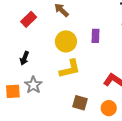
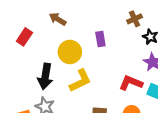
black arrow: (24, 58) -> (45, 76), moved, size x1.6

